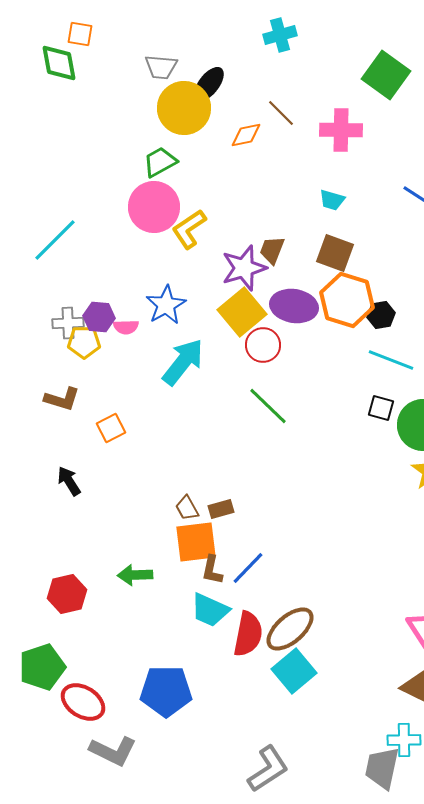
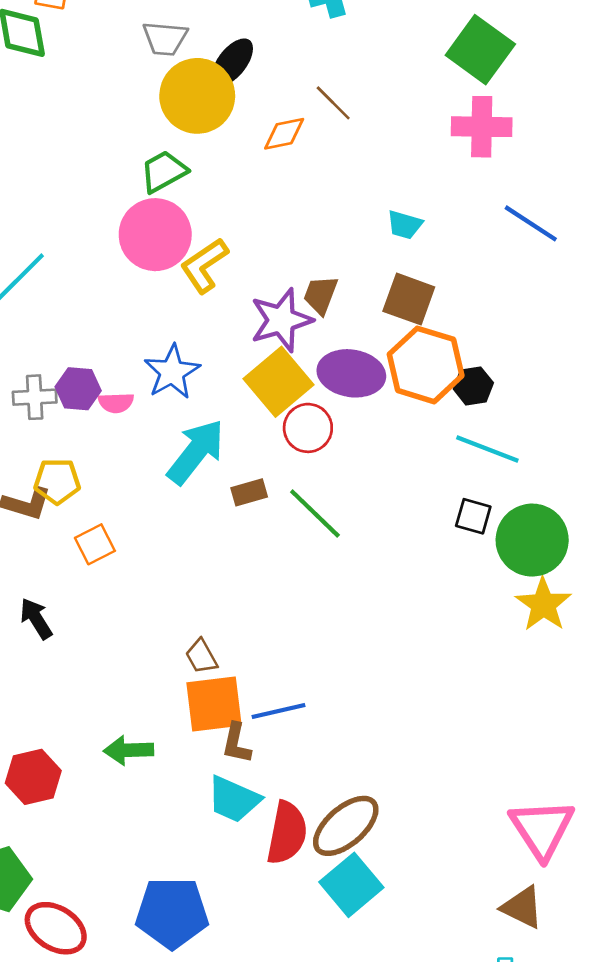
pink cross: (341, 130) -> (482, 127), moved
yellow pentagon: (84, 342) -> (57, 481), moved
brown rectangle: (221, 509) -> (249, 492), moved
blue line: (248, 568) -> (279, 711), moved, turned 33

